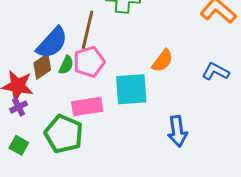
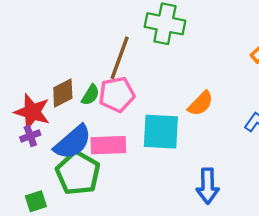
blue semicircle: (52, 43) -> (73, 142), moved
green square: (19, 145) -> (36, 201), moved, turned 36

